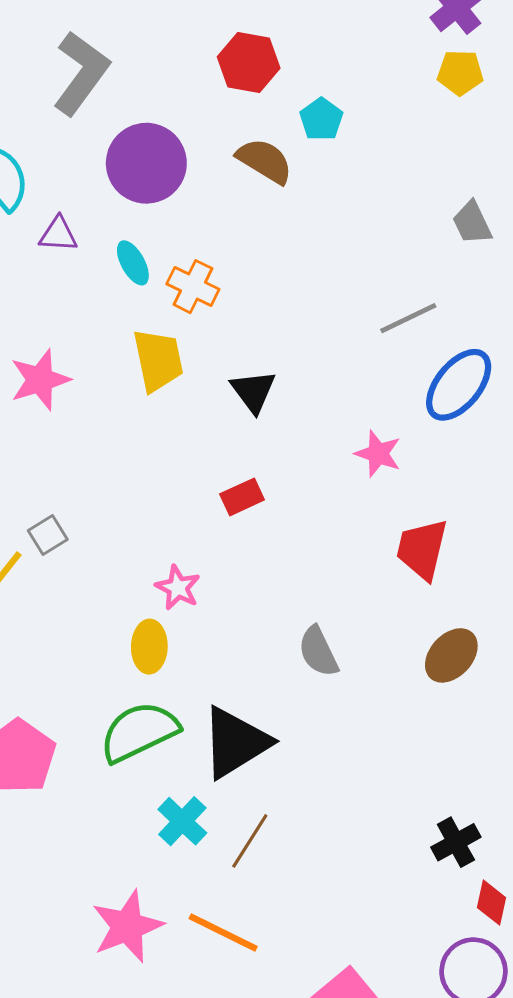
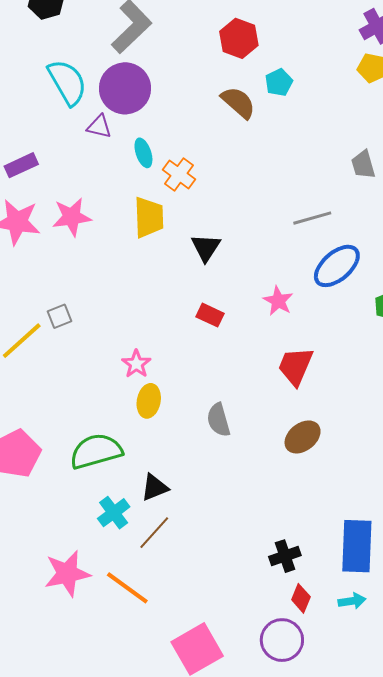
purple circle: (146, 163) -> (125, 88), moved
red rectangle: (242, 497) -> (210, 315), moved, turned 40
yellow ellipse: (149, 647) -> (149, 401), moved
black triangle: (235, 743) -> (155, 488), moved, size x0.6

